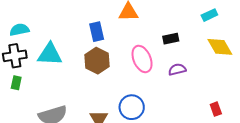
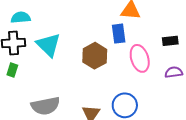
blue rectangle: (97, 32) -> (119, 34), moved
cyan triangle: (50, 54) -> (48, 45), turned 36

